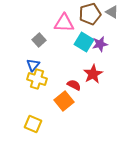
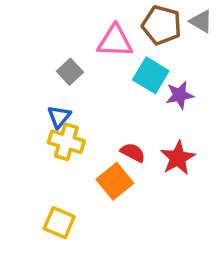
brown pentagon: (90, 14) -> (162, 25), turned 30
purple star: (100, 44) -> (180, 95), moved
red star: (93, 74) -> (178, 158), moved

